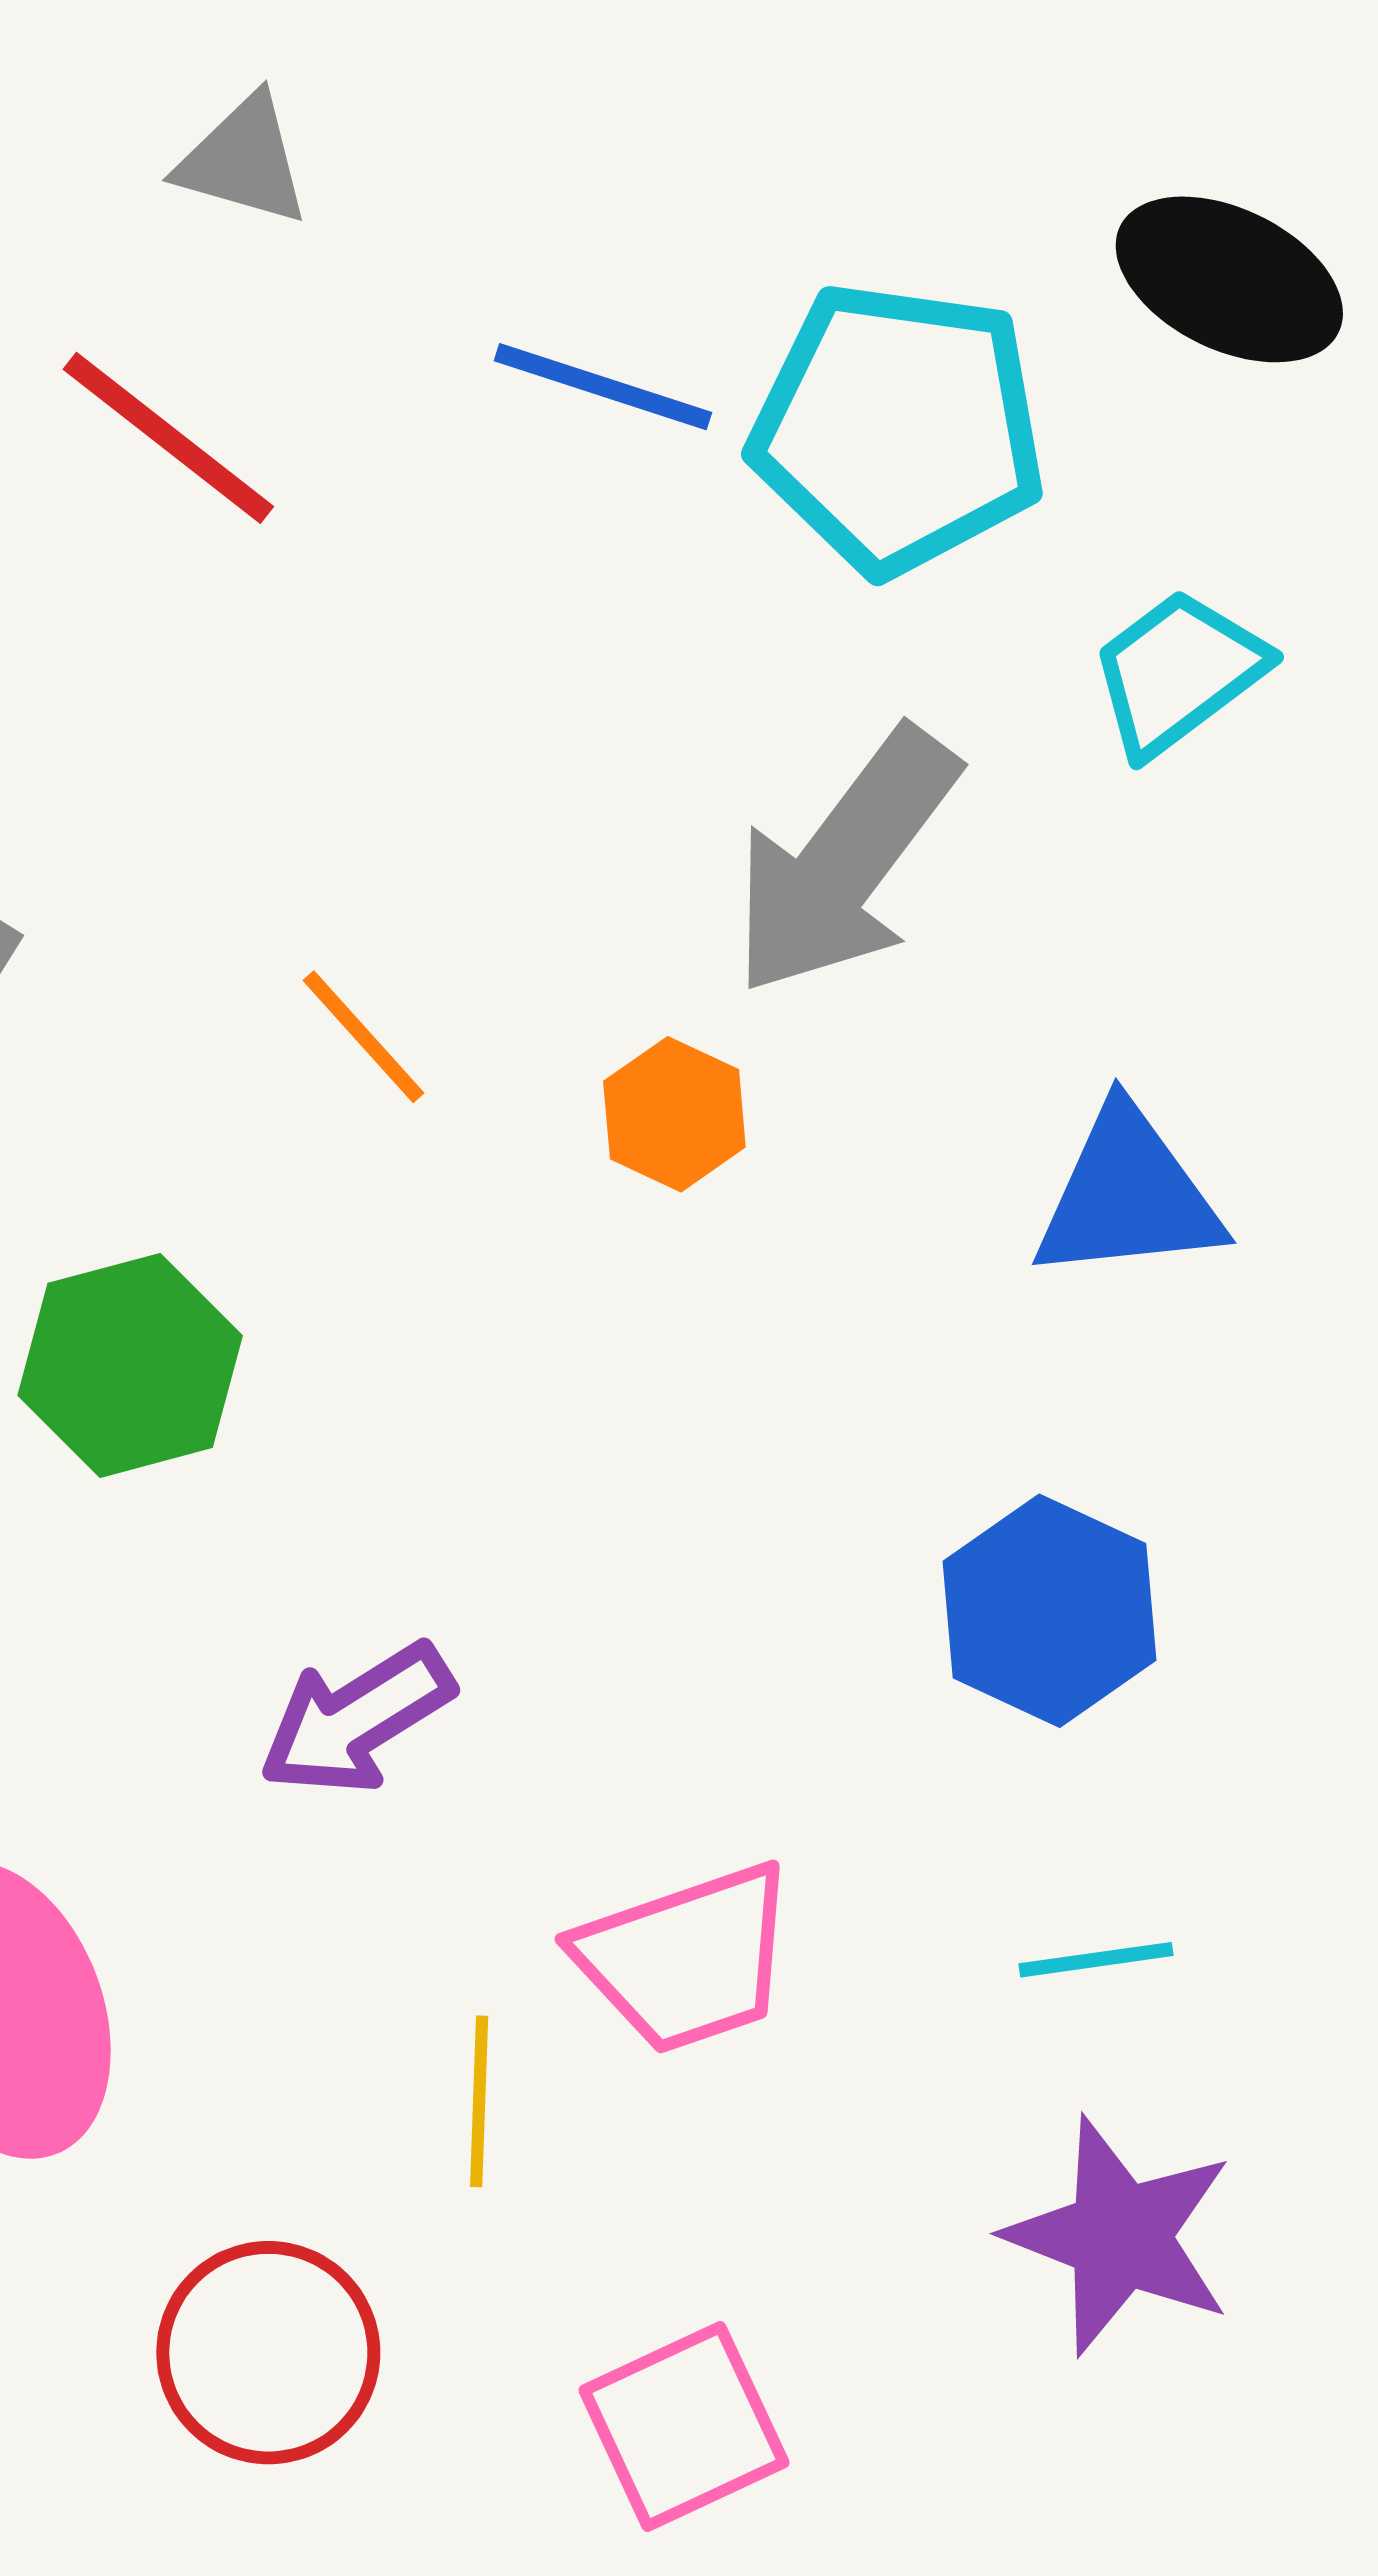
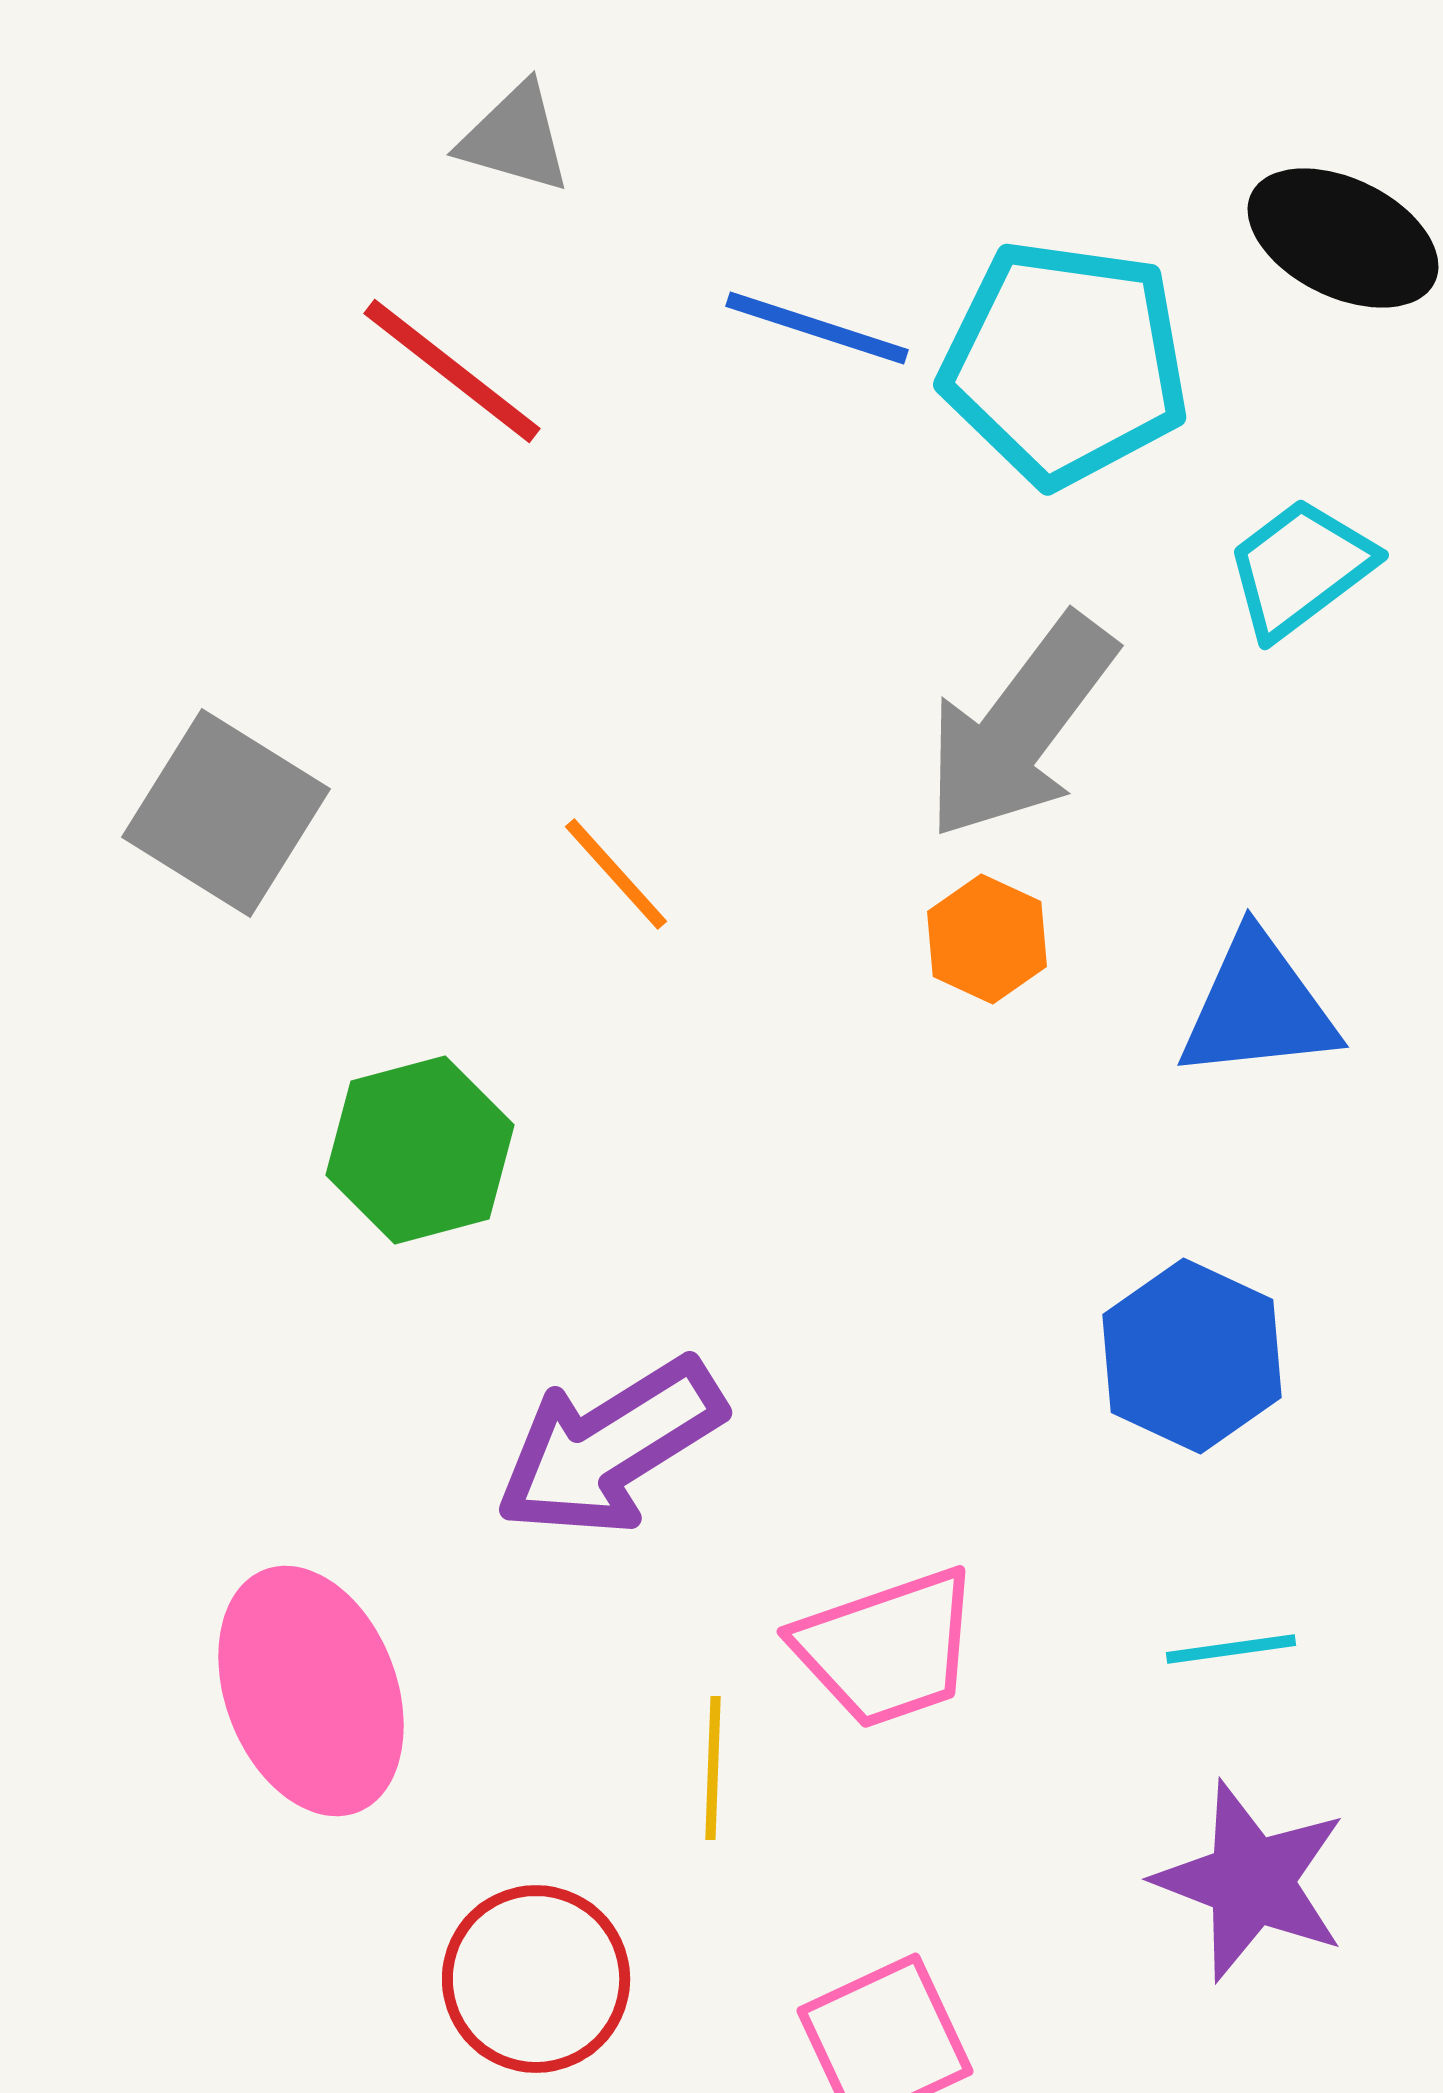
orange hexagon: (674, 1114) -> (987, 939), moved
purple arrow: (356, 1719) -> (610, 1447), size x1.4

